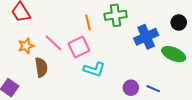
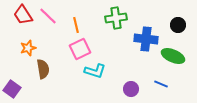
orange line: (88, 22) -> (76, 25), moved
blue cross: (146, 37) -> (146, 39), turned 30
pink line: (53, 43) -> (48, 16), moved
blue line: (153, 89) -> (161, 84), moved

